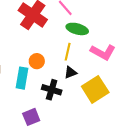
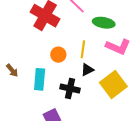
green ellipse: (77, 29) -> (104, 23), moved
orange circle: (37, 61) -> (58, 55), moved

